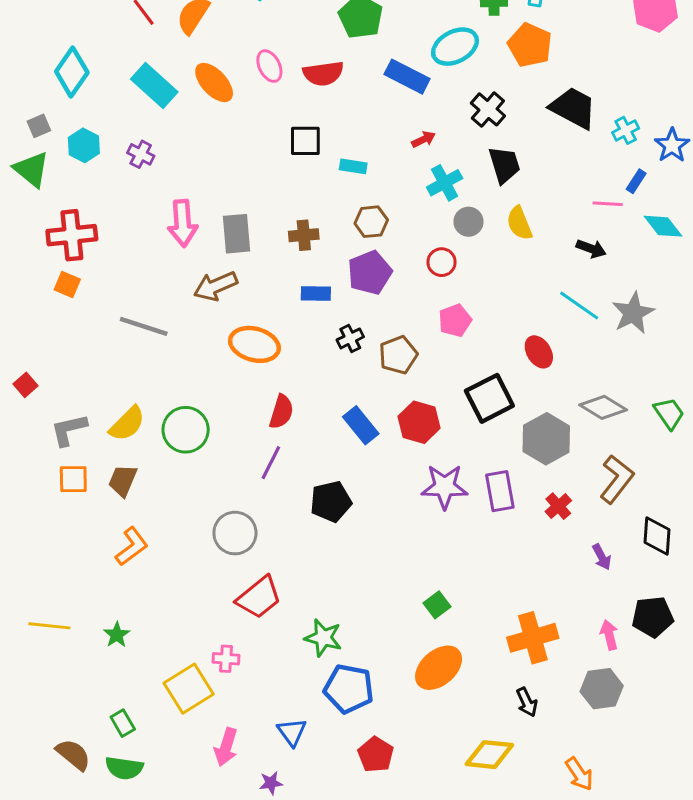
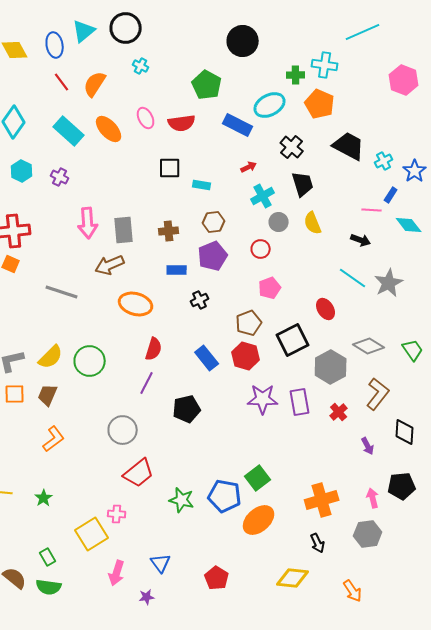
brown pentagon: (398, 355) -> (249, 323), moved
green square: (437, 605) -> (258, 478), size x1.4
blue pentagon: (349, 689) -> (225, 496), moved

